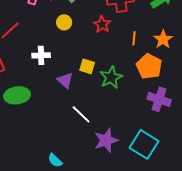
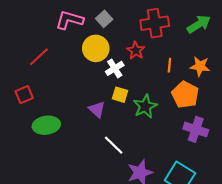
yellow circle: (64, 22) -> (96, 48), size x1.6
orange star: (163, 39) -> (200, 66), turned -30
white cross: (41, 55) -> (115, 68), moved, turned -30

